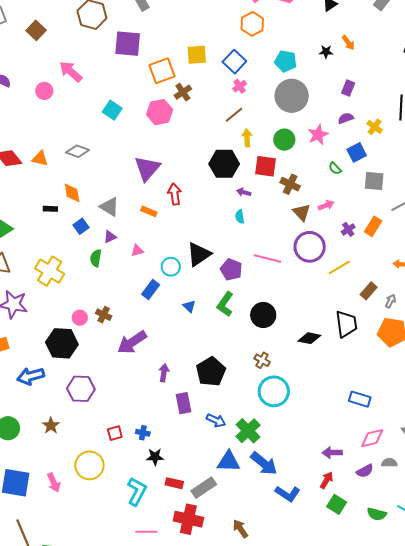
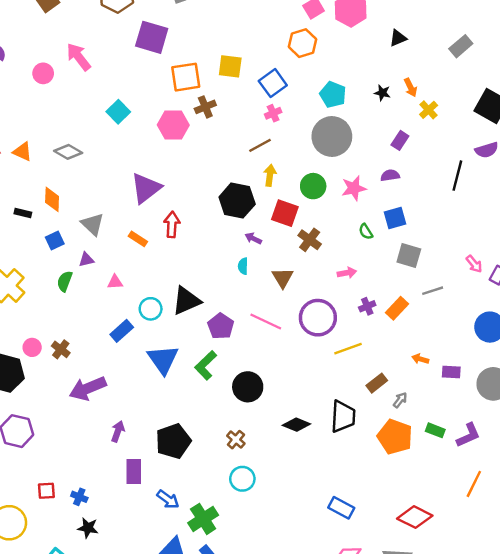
yellow cross: (375, 127) -> (429, 110), moved
brown triangle: (302, 212) -> (283, 278), moved
blue triangle: (189, 306) -> (163, 359), size x2.0
cyan circle: (274, 391) -> (242, 479), size x0.7

